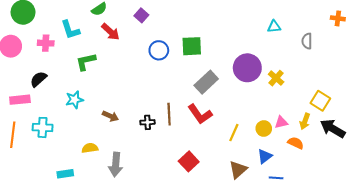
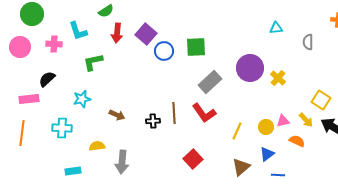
purple square: (141, 15) -> (146, 34), moved, size x1.5
red arrow: (110, 32) -> (117, 33), turned 54
yellow arrow: (305, 121) -> (306, 120), turned -63
cyan cross: (43, 127) -> (62, 128), moved

